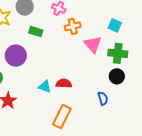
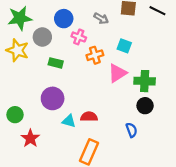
cyan square: (115, 25) -> (124, 46), moved
pink triangle: (93, 44) -> (117, 73), turned 42
purple circle: (16, 56) -> (53, 98), moved

